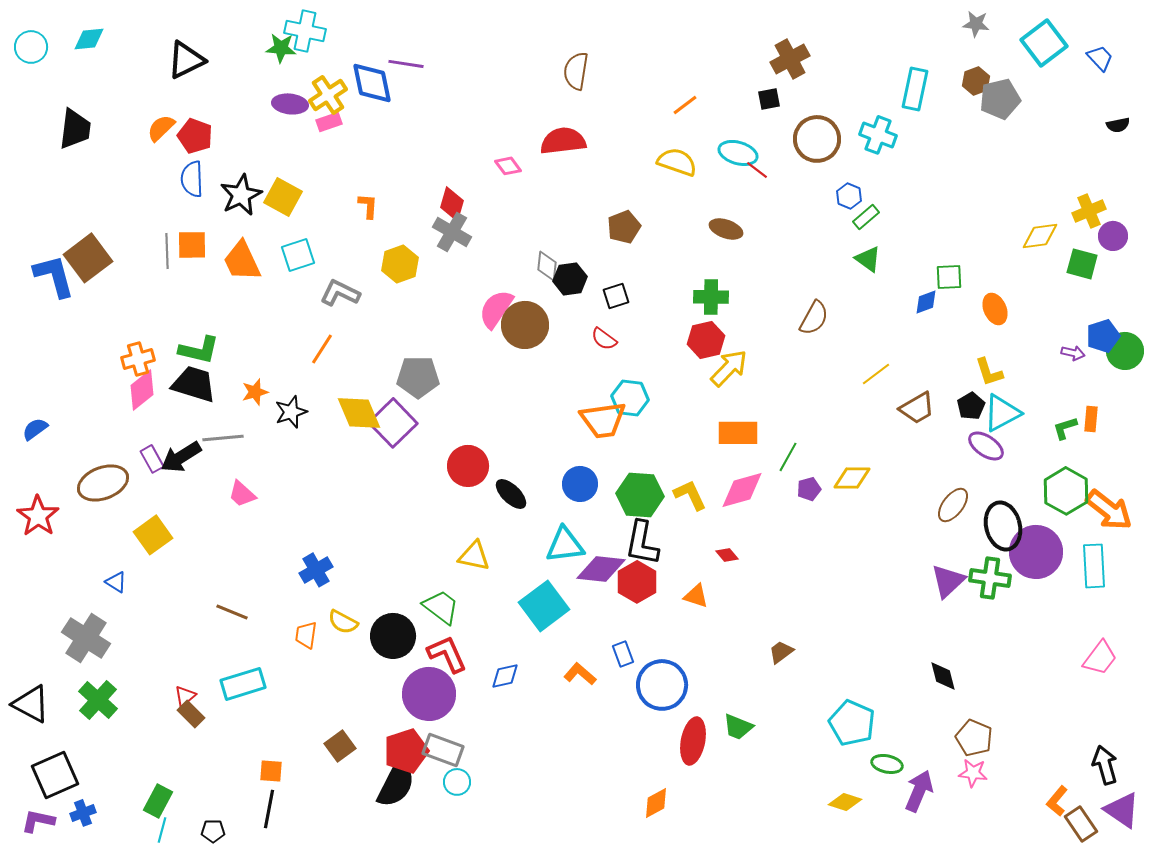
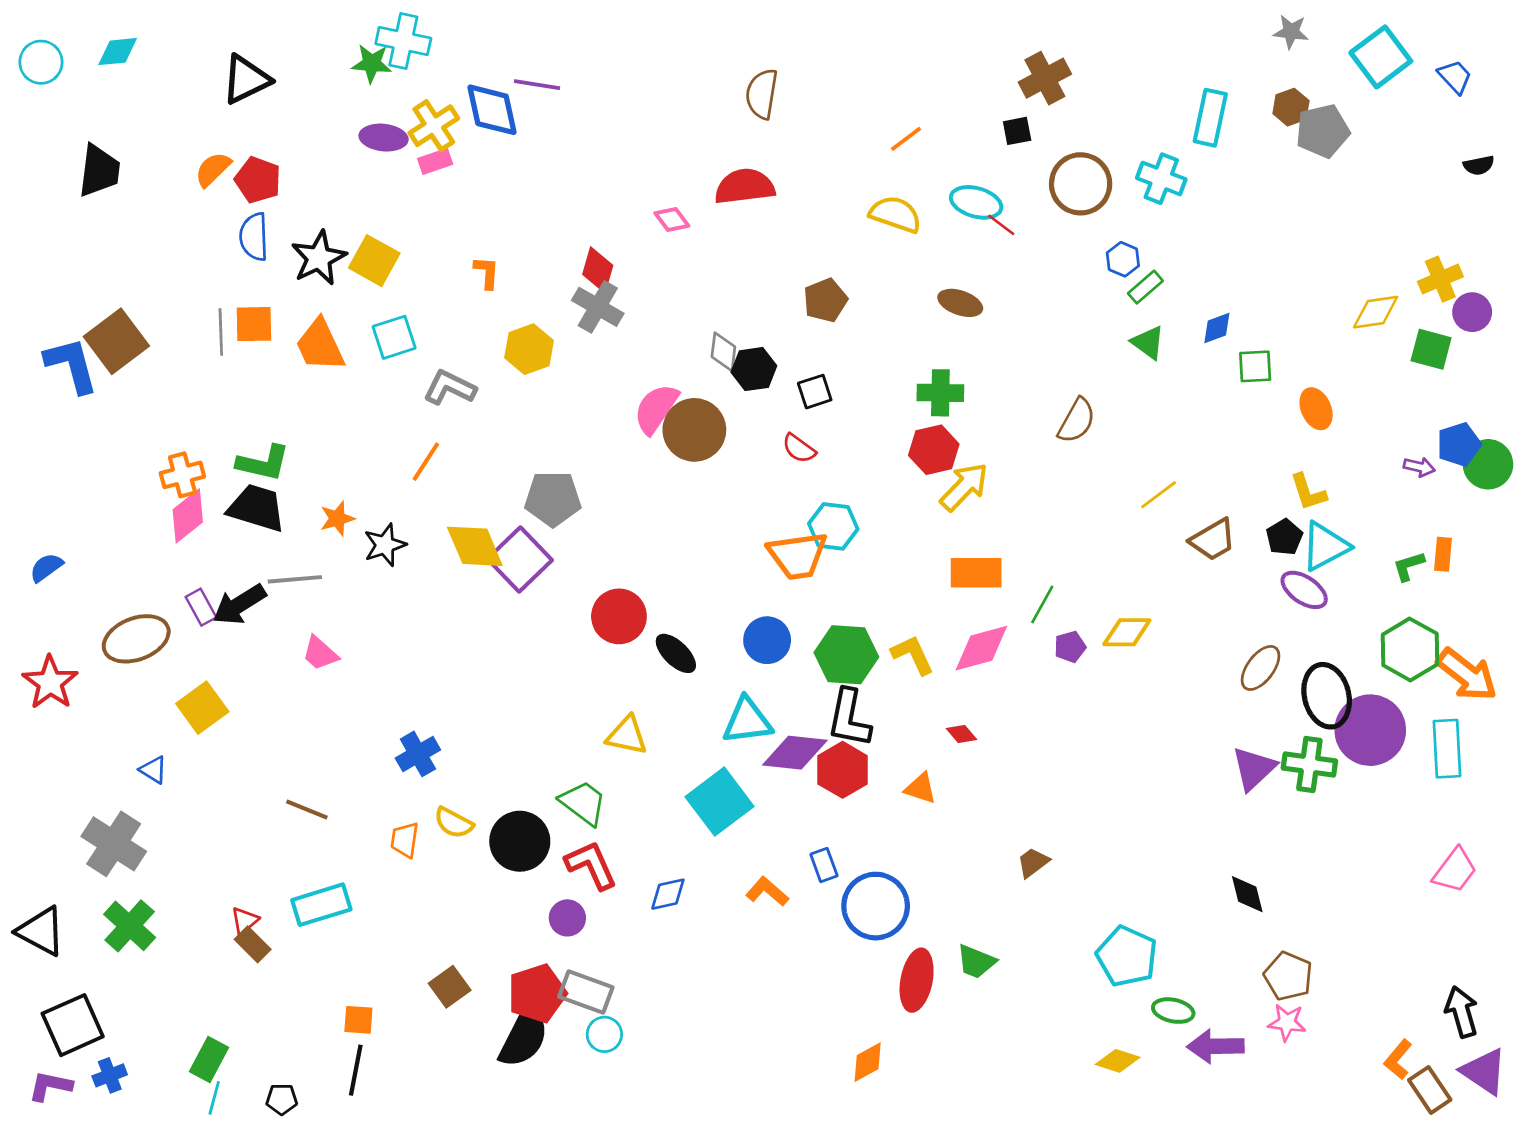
blue diamond: (926, 302) -> (1217, 328), moved
purple circle: (429, 694) -> (567, 918), size x0.5
purple arrow: (919, 791) -> (1216, 1046), turned -114

